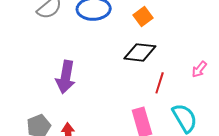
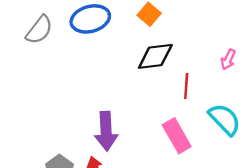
purple arrow: (66, 77) -> (106, 131), moved

